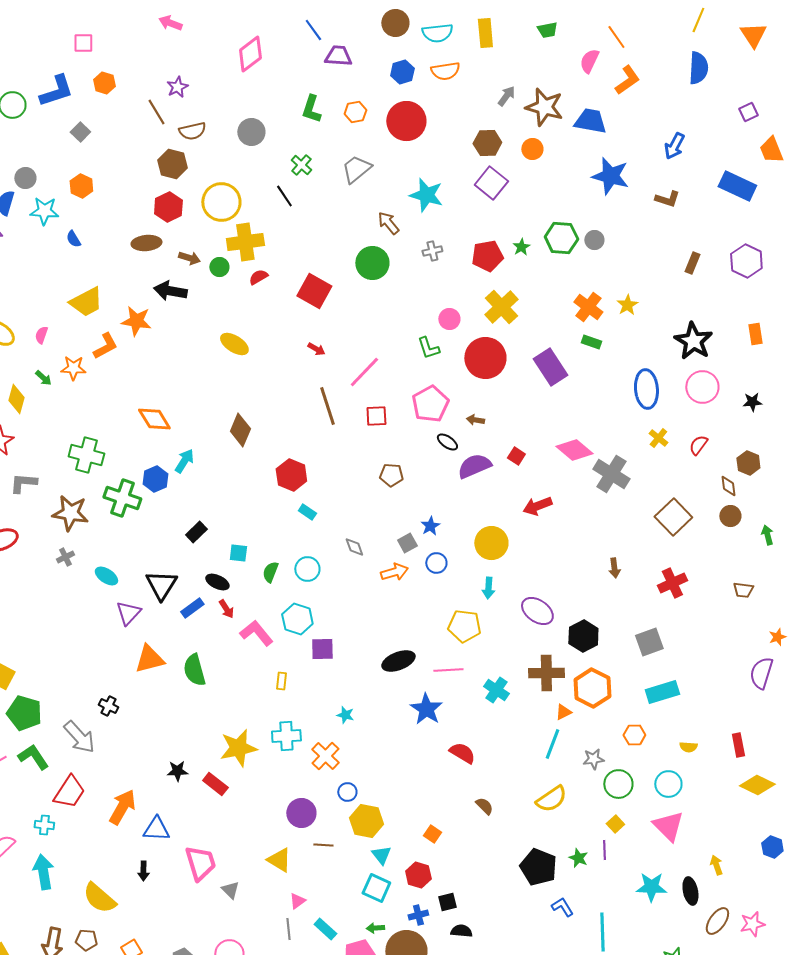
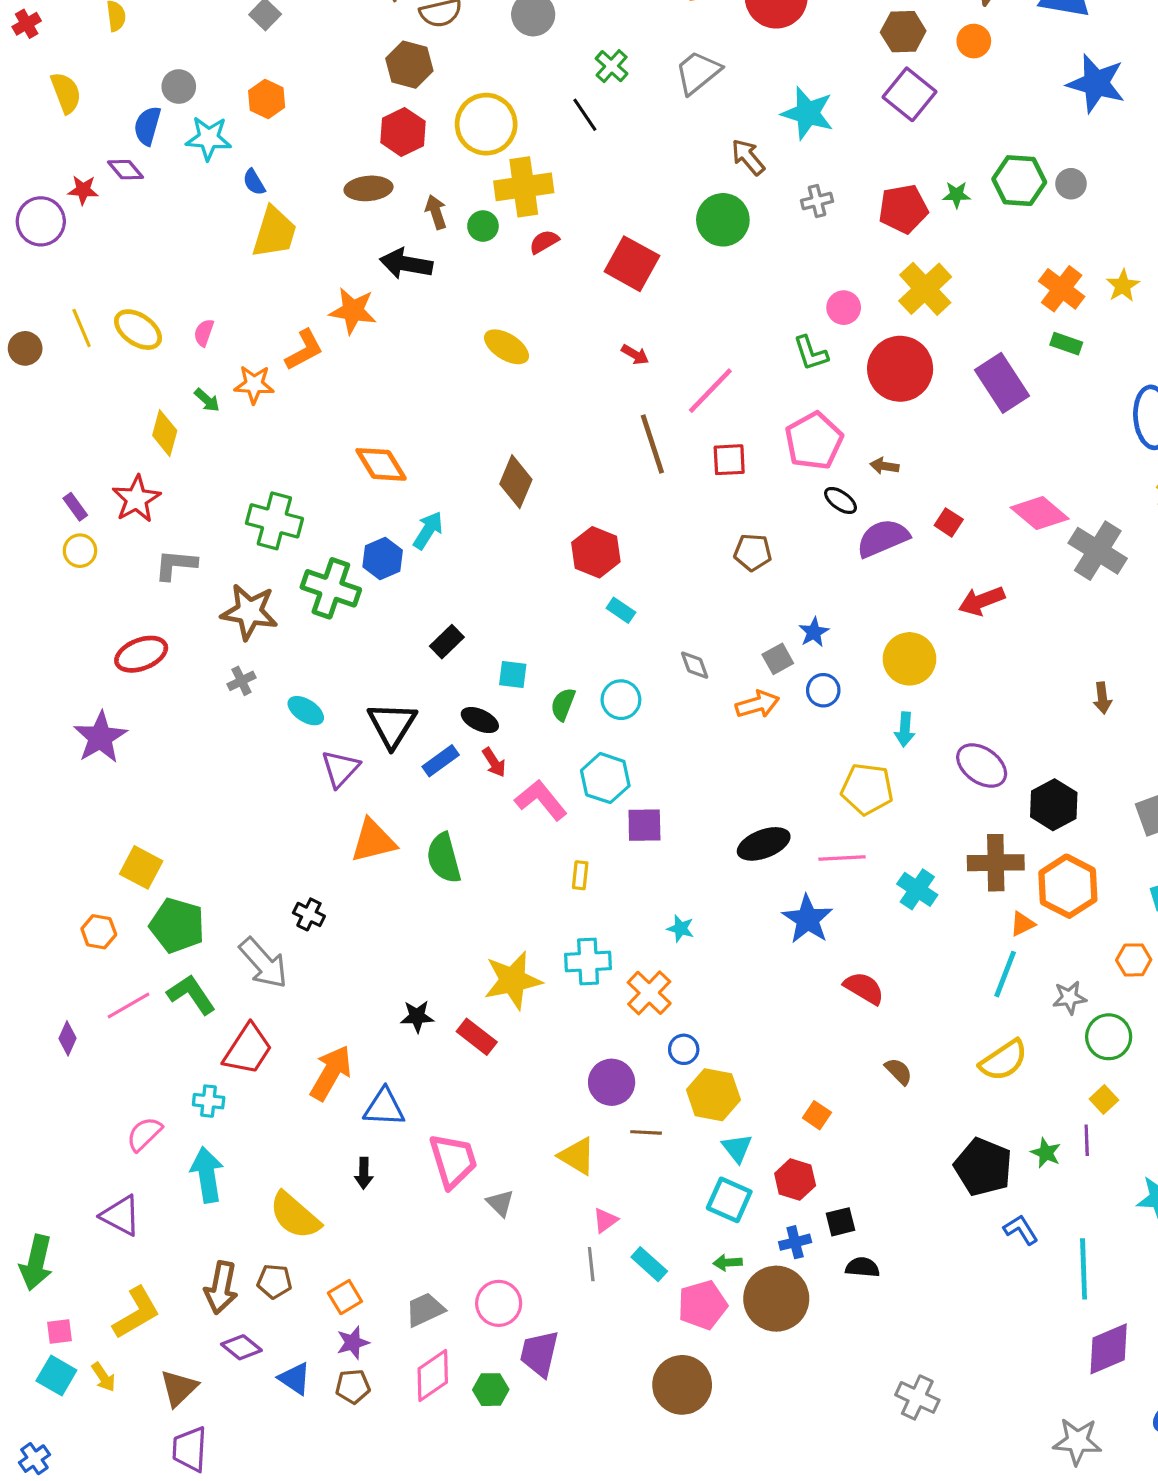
green star: (521, 247) -> (957, 195), turned 30
brown arrow: (189, 258) -> (436, 212), turned -125
yellow trapezoid: (86, 302) -> (274, 232), moved, turned -45

